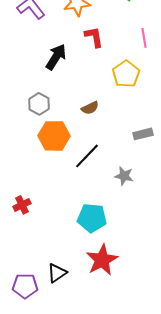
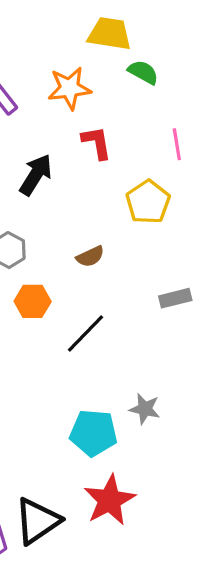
orange hexagon: (54, 136) -> (33, 301), size x0.7
gray star: (124, 176) -> (145, 409), moved
black triangle: (57, 273) -> (37, 521), size x1.5

